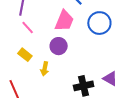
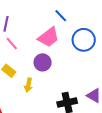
pink trapezoid: (64, 21) -> (49, 37), turned 30

